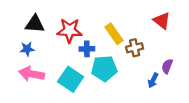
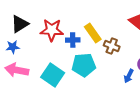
black triangle: (35, 24) -> (20, 24), turned -36
brown cross: (135, 48) -> (112, 46), turned 35
blue cross: (87, 49) -> (73, 40), moved

